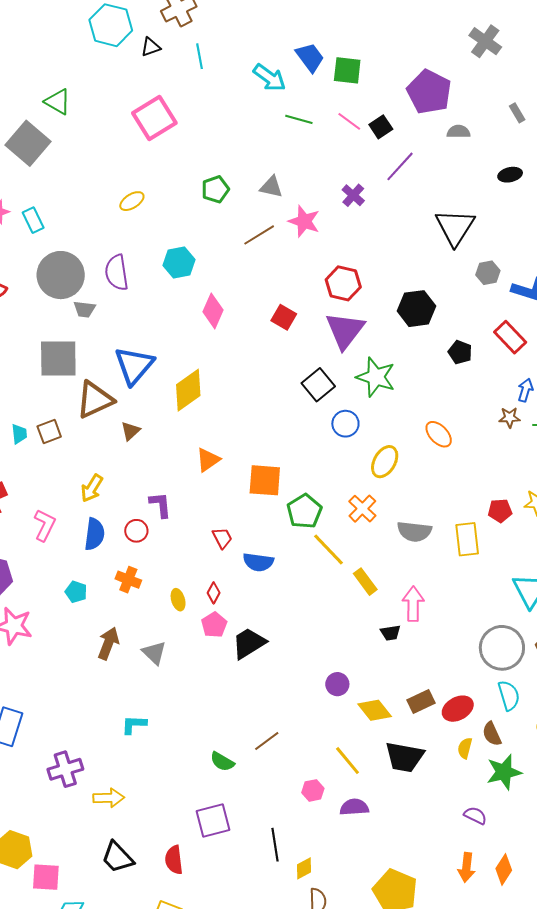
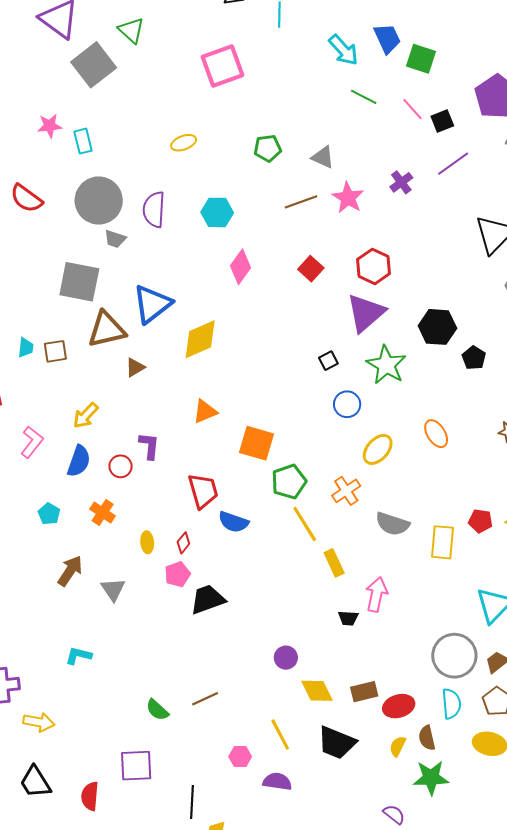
black hexagon: (416, 309) -> (437, 327), moved
red square: (284, 317) -> (311, 269), moved
black square: (318, 385) -> (328, 361), size x0.6
red trapezoid: (222, 538) -> (203, 491), size x1.6

